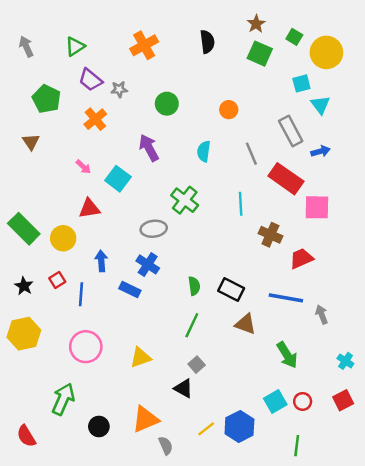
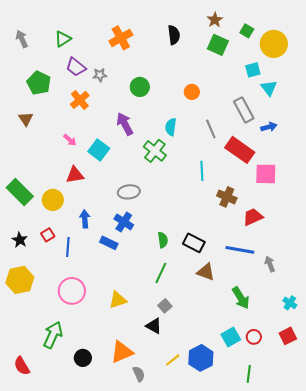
green cross: (185, 200) -> (155, 151), moved

